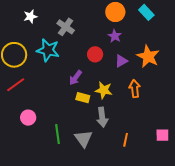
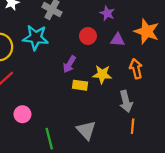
purple triangle: (121, 61) -> (118, 40), turned 40
gray arrow: (102, 117) -> (126, 101), moved
green line: (57, 134) -> (49, 139), moved

